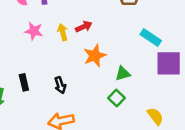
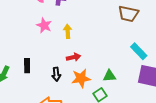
red arrow: (84, 27) -> (73, 57), moved
orange star: (95, 56) -> (81, 78), moved

